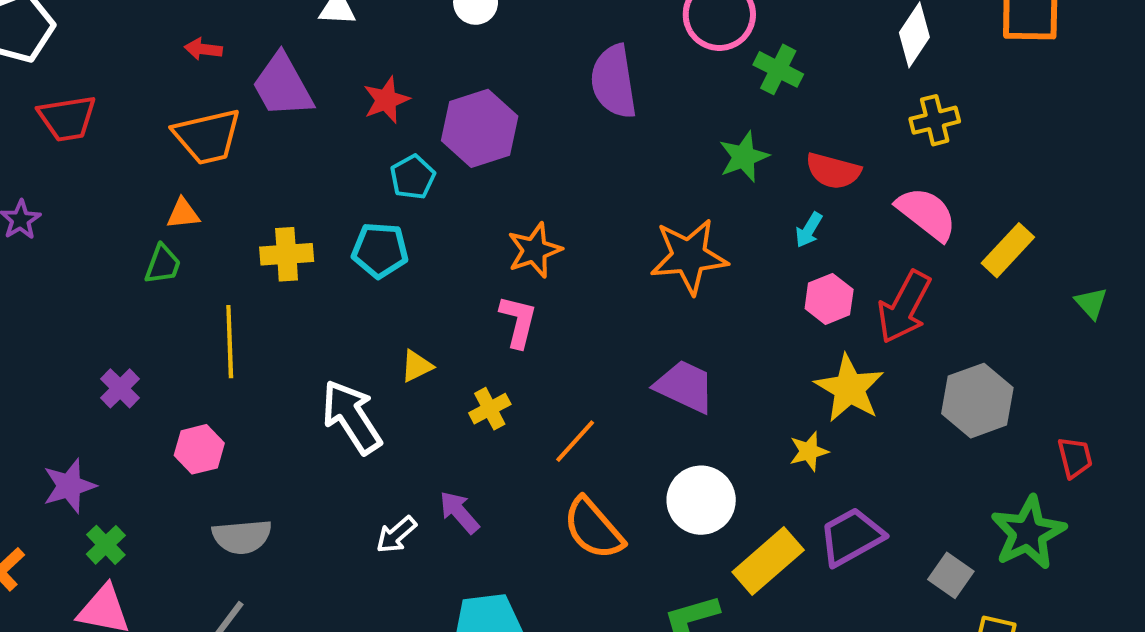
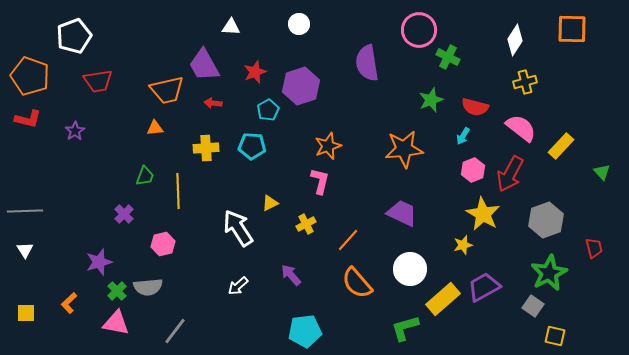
red arrow: (203, 49) -> (213, 103), moved
green trapezoid: (163, 264) -> (145, 176), moved
green star: (1028, 533) -> (549, 273), moved
white arrow: (396, 535) -> (238, 286), moved
gray semicircle: (242, 537) -> (148, 287), moved

